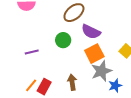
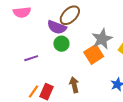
purple semicircle: (91, 32) -> (57, 27), moved
gray star: (101, 71) -> (102, 39), moved

